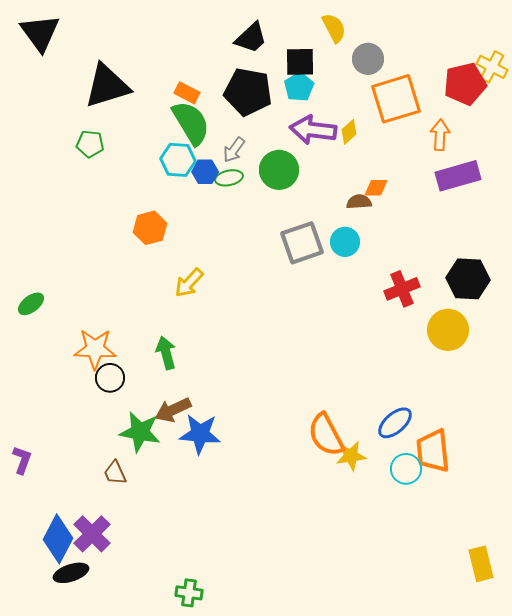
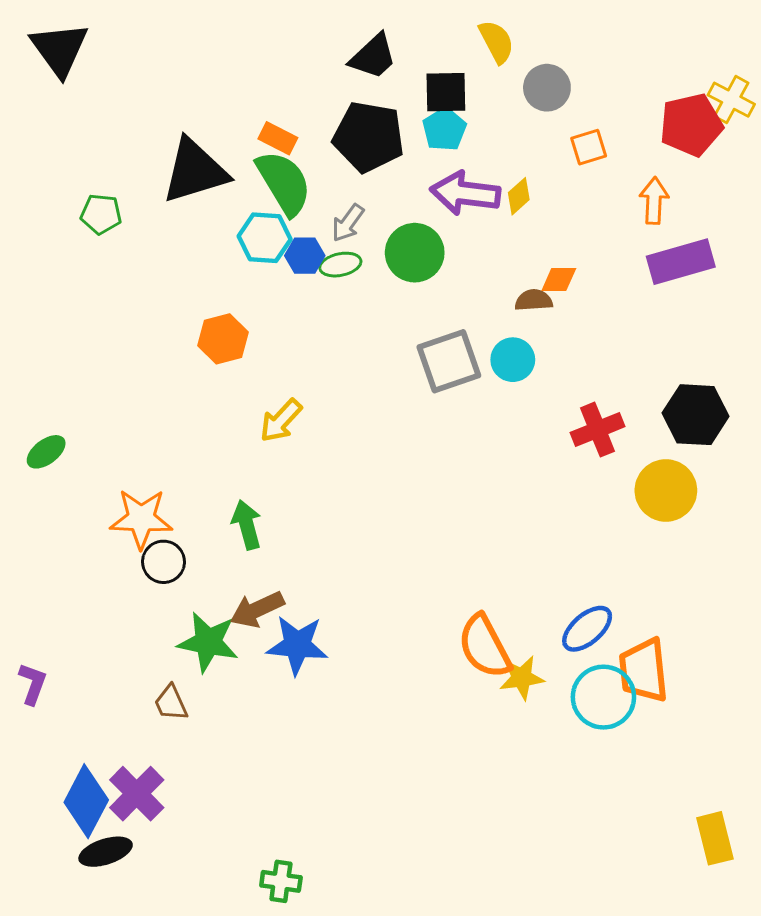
black triangle: (107, 86) -> (195, 171), moved
orange square: (396, 99) -> (589, 147), size x0.5
green pentagon: (90, 144) -> (101, 214), moved
cyan circle: (406, 469) -> (603, 697), size x1.4

